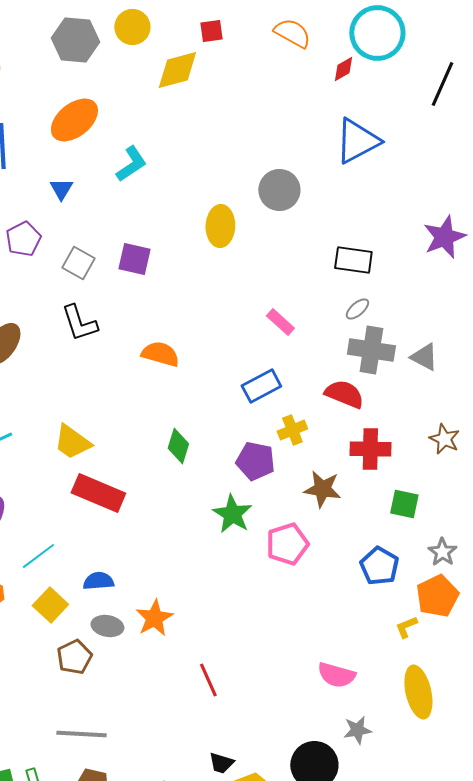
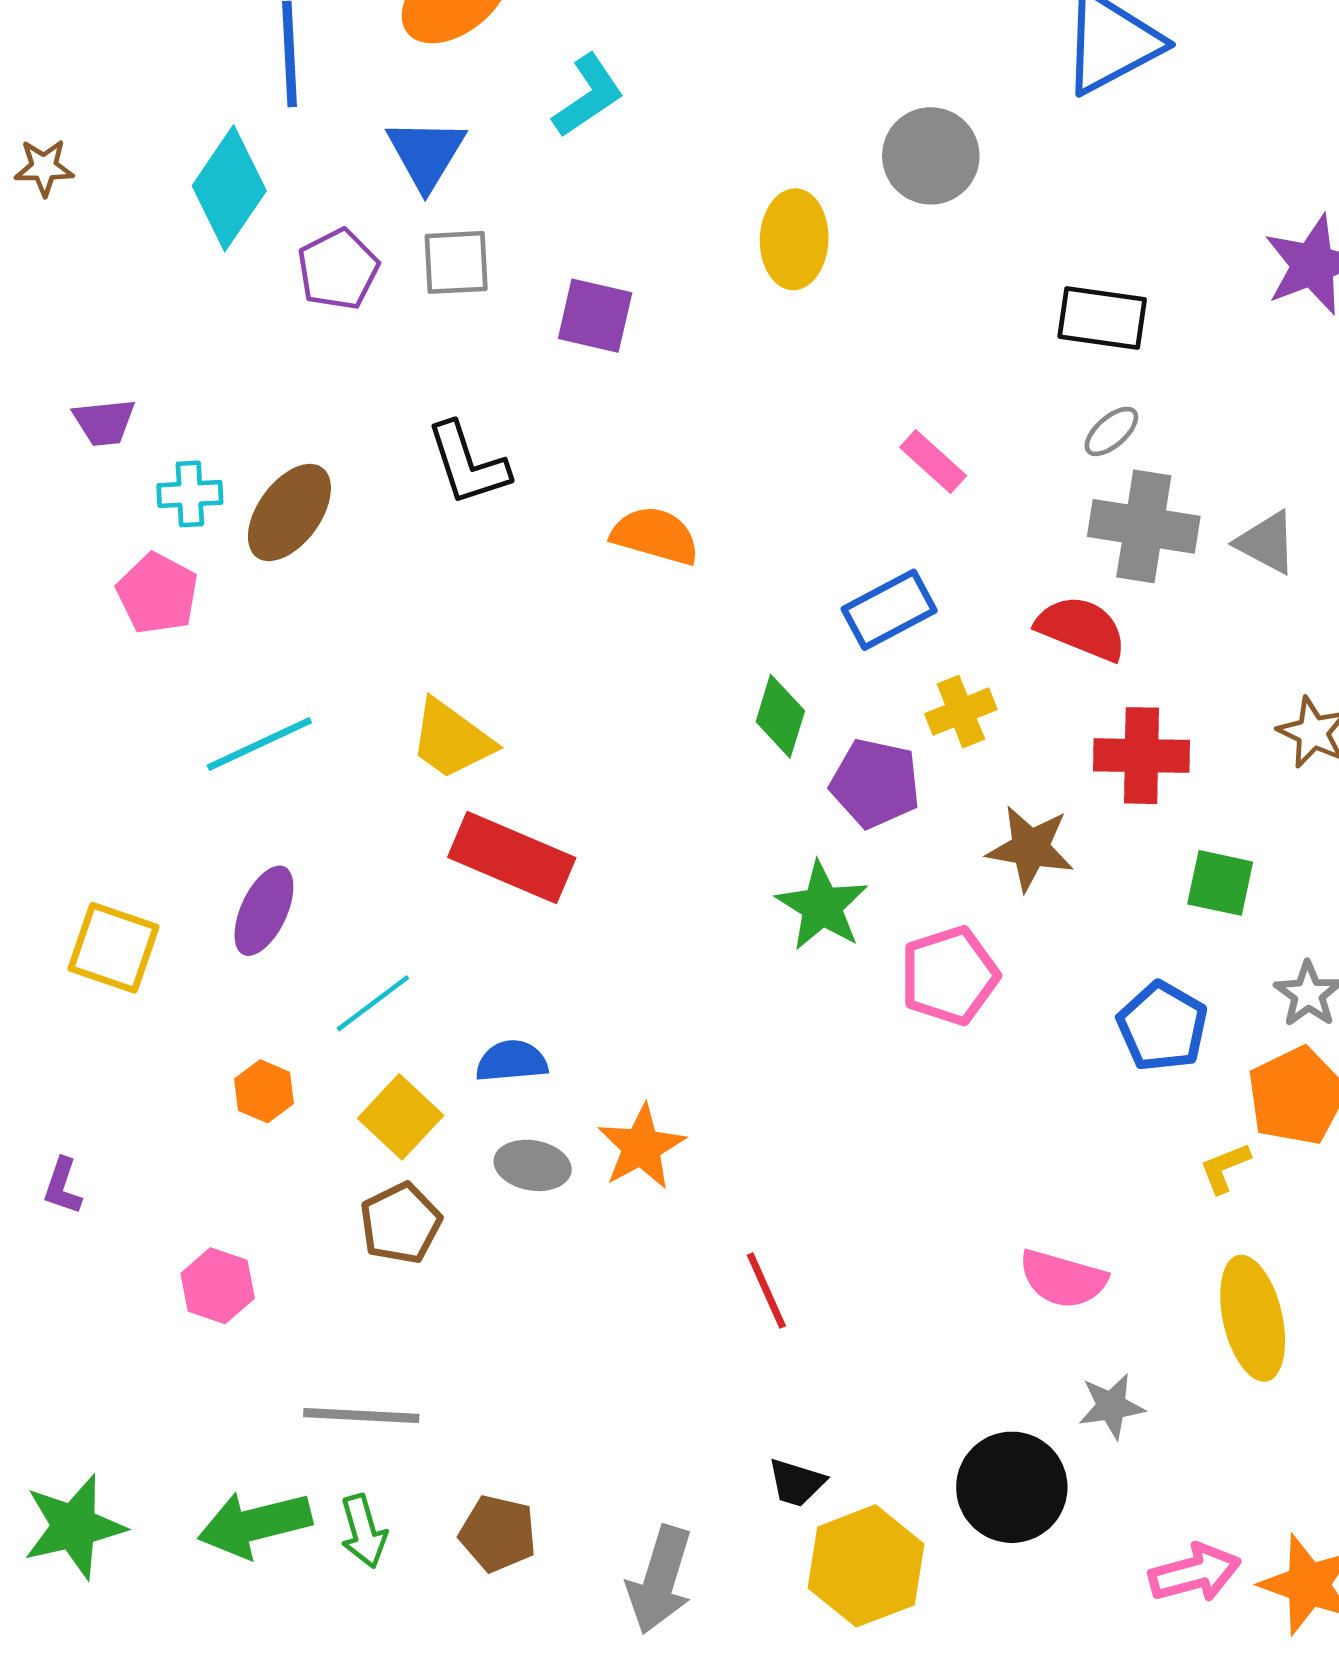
blue triangle: (61, 189) -> (426, 154), size x1.5
gray square: (78, 263) -> (456, 262), moved, turned -32
green diamond: (178, 446) -> (780, 716), moved
brown pentagon: (74, 657) -> (401, 1223), moved
gray line: (81, 734) -> (361, 1415), moved

